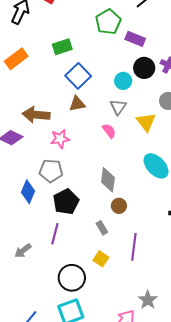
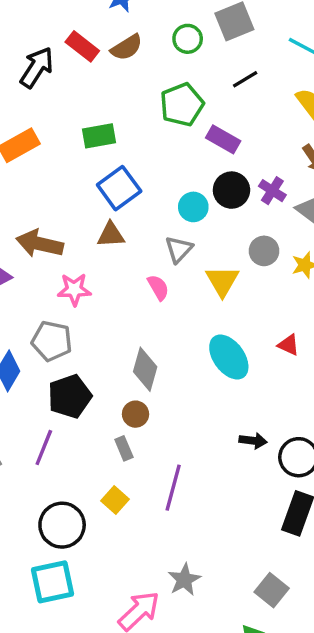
brown circle: (119, 206) -> (136, 414), moved

